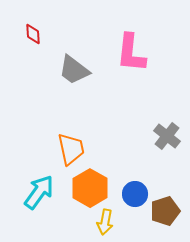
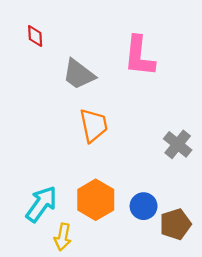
orange trapezoid: (71, 149) -> (94, 125), moved
yellow arrow: (105, 222) -> (63, 237), moved

